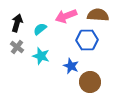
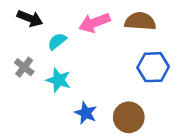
black arrow: (17, 23) -> (30, 18), moved, turned 96
blue hexagon: (87, 40) -> (153, 67), moved
blue star: (71, 66) -> (86, 113), moved

